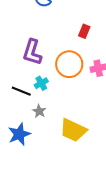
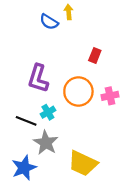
gray star: (39, 111) -> (46, 143), size x1.6

